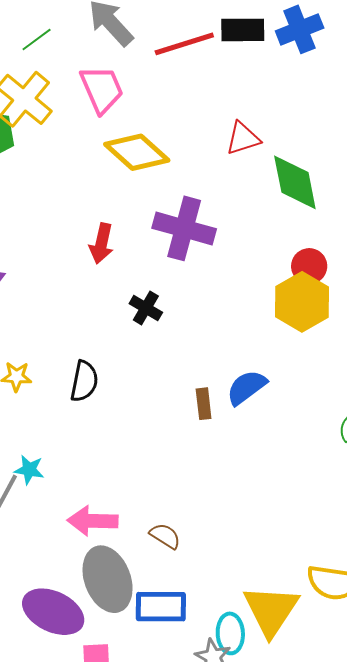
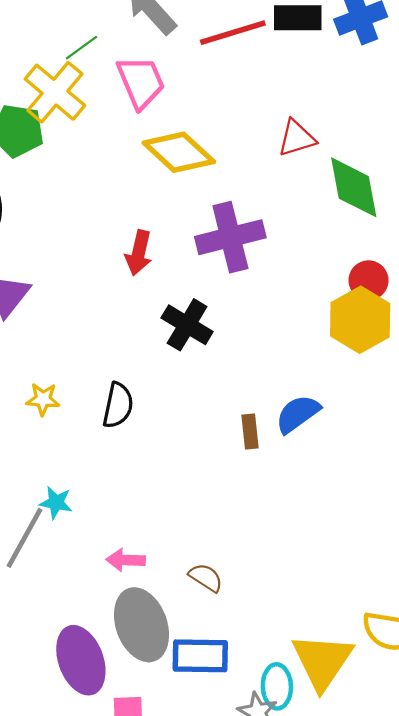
green line: (37, 39) -> (81, 48), moved
purple cross: (184, 228) -> (230, 237), turned -30
black cross: (146, 308) -> (187, 325), size x1.4
pink arrow: (93, 521) -> (126, 560), size x0.7
purple ellipse: (53, 612) -> (81, 660), turned 44

